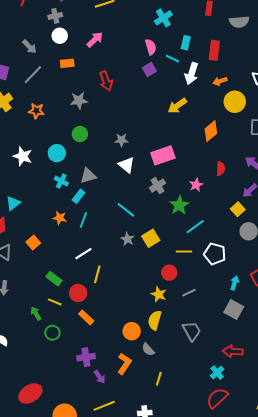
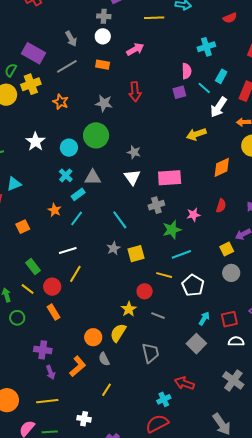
green circle: (80, 134) -> (96, 135), size x1.6
gray line: (189, 293) -> (158, 316), turned 32

